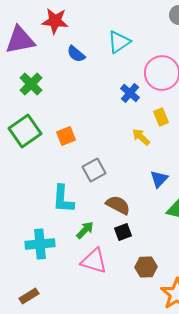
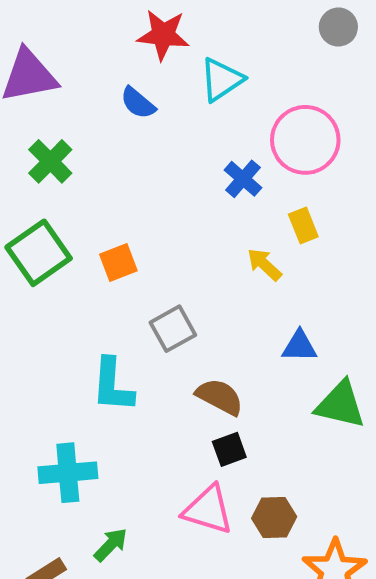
red star: (55, 21) -> (163, 35), moved
blue triangle: (159, 179) -> (299, 346), turned 48
green arrow: (85, 230) -> (111, 545), moved
pink triangle: (94, 261) -> (208, 510), moved

